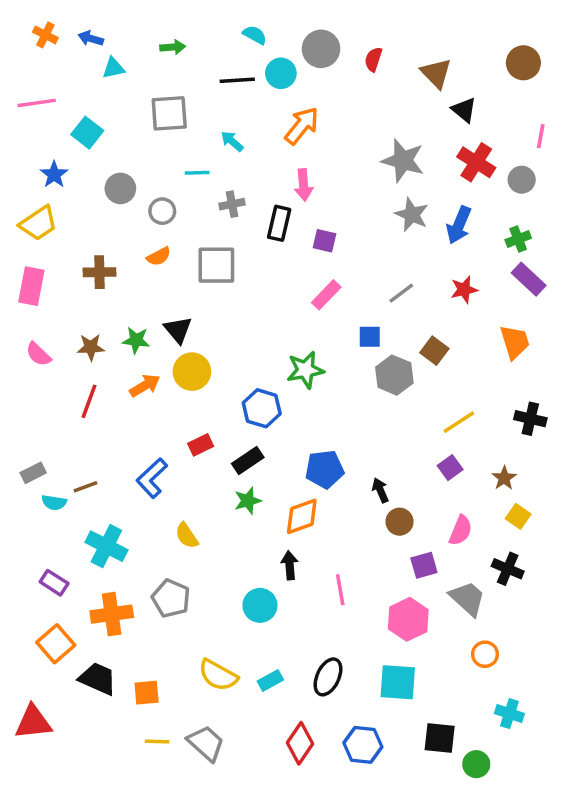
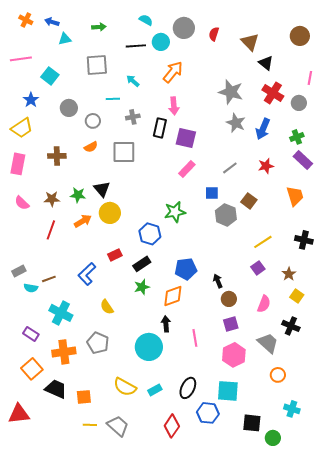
purple square: (324, 241) -> (186, 138), size x1.5
purple square: (424, 565) -> (231, 324), moved
cyan circle: (260, 605) -> (149, 347), size x1.4
blue hexagon: (363, 745) -> (208, 413), moved

